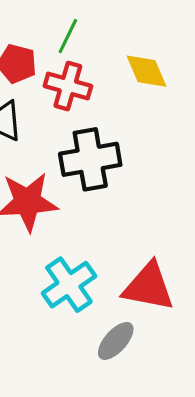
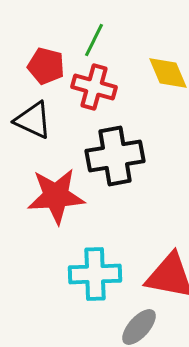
cyan cross: (69, 285) -> (95, 274), turned 33

